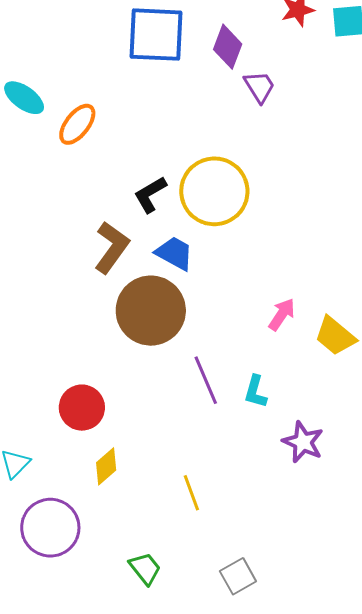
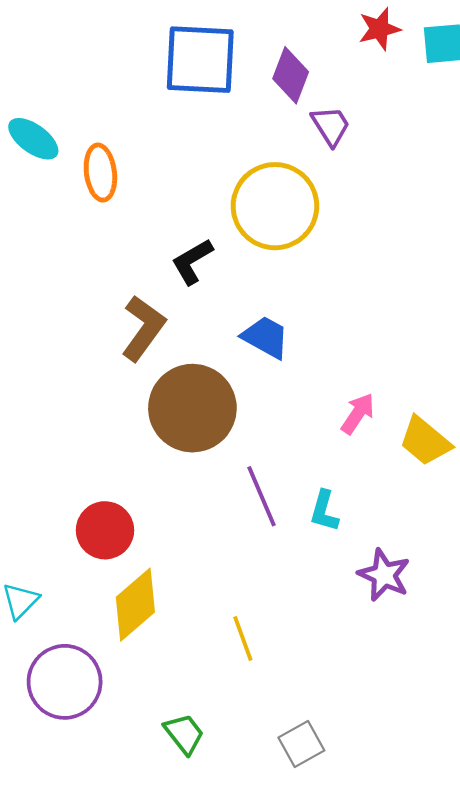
orange ellipse: (77, 124) -> (100, 173), turned -45
yellow circle: (214, 191) -> (275, 206), moved
blue trapezoid: (174, 253) -> (266, 337), moved
yellow diamond: (106, 466) -> (135, 605), size x1.5

